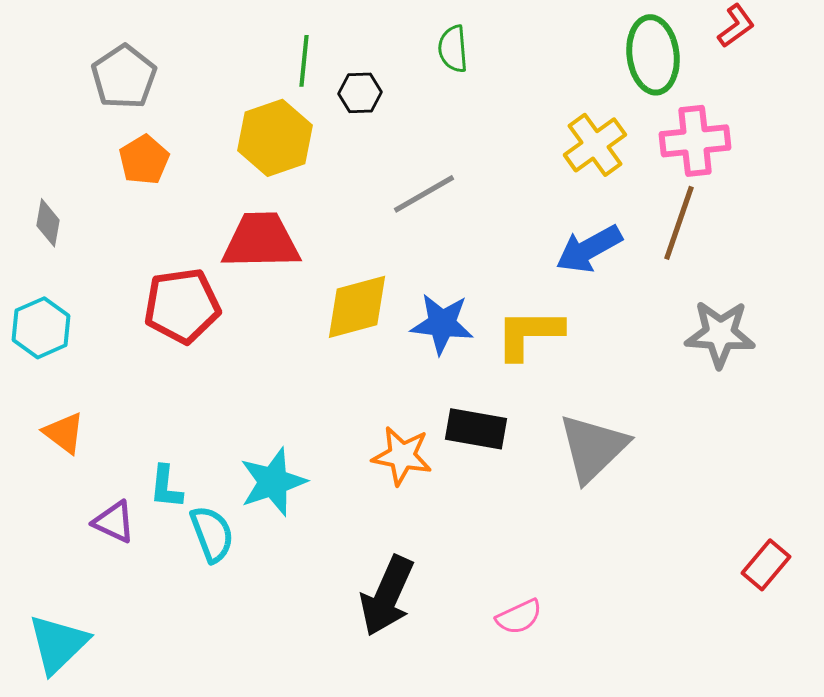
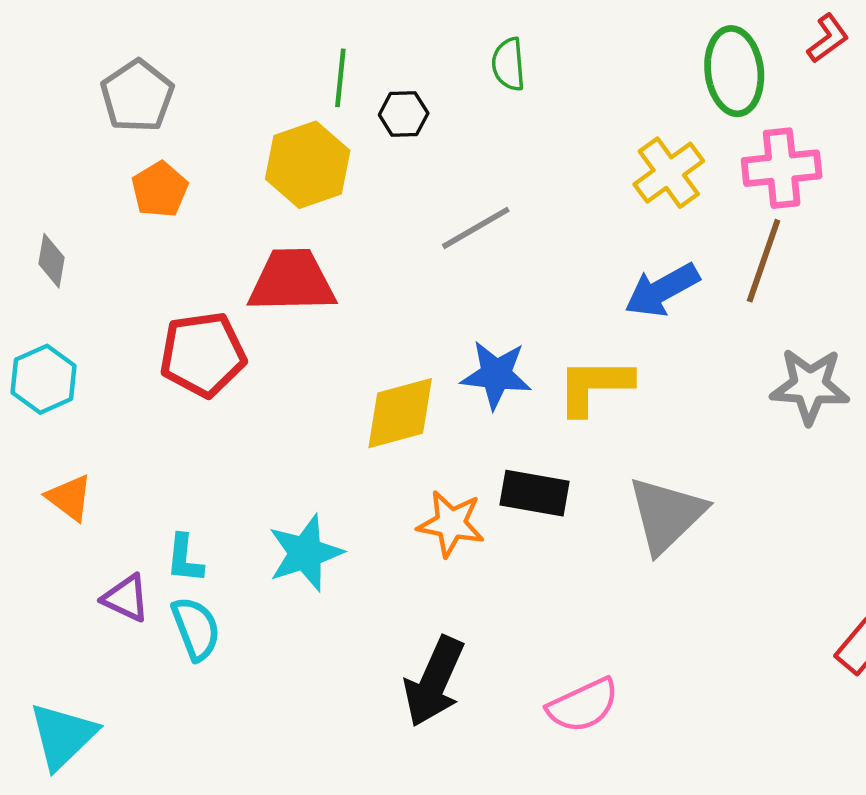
yellow diamond: (357, 307) -> (400, 413), moved
cyan semicircle: (212, 534) -> (196, 629), moved
pink semicircle: (519, 617) -> (583, 705), size x1.4

